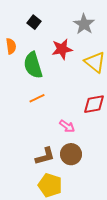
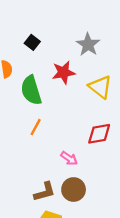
orange line: (37, 98) -> (36, 127), turned -35

